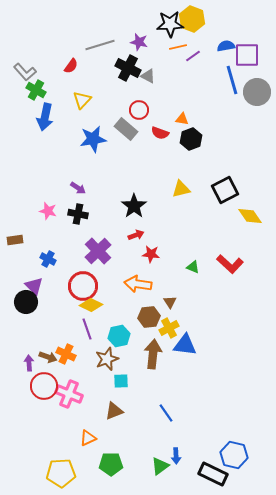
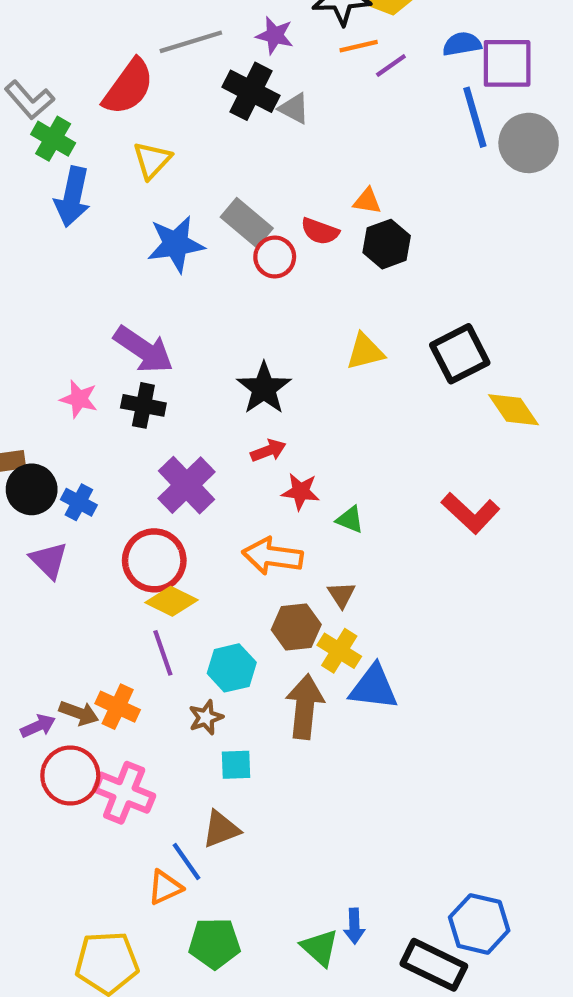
red semicircle: (71, 66) -> (128, 87), size x1.8
red circle: (139, 110) -> (275, 257), moved
purple arrow: (78, 188) -> (143, 350), size x1.8
green triangle: (193, 267) -> (350, 519), moved
black circle: (26, 302) -> (32, 489), moved
yellow cross: (169, 328) -> (339, 651), turned -30
brown star: (107, 359) -> (206, 717), size x0.7
purple arrow: (29, 363) -> (38, 726), turned 70
blue line: (166, 413) -> (186, 862), moved
green triangle: (160, 466) -> (320, 948), turned -42

